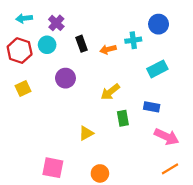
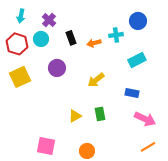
cyan arrow: (24, 18) -> (21, 16), turned -72
yellow square: (23, 88) -> (20, 77), size x1.5
green rectangle: (123, 118) -> (100, 114), moved

